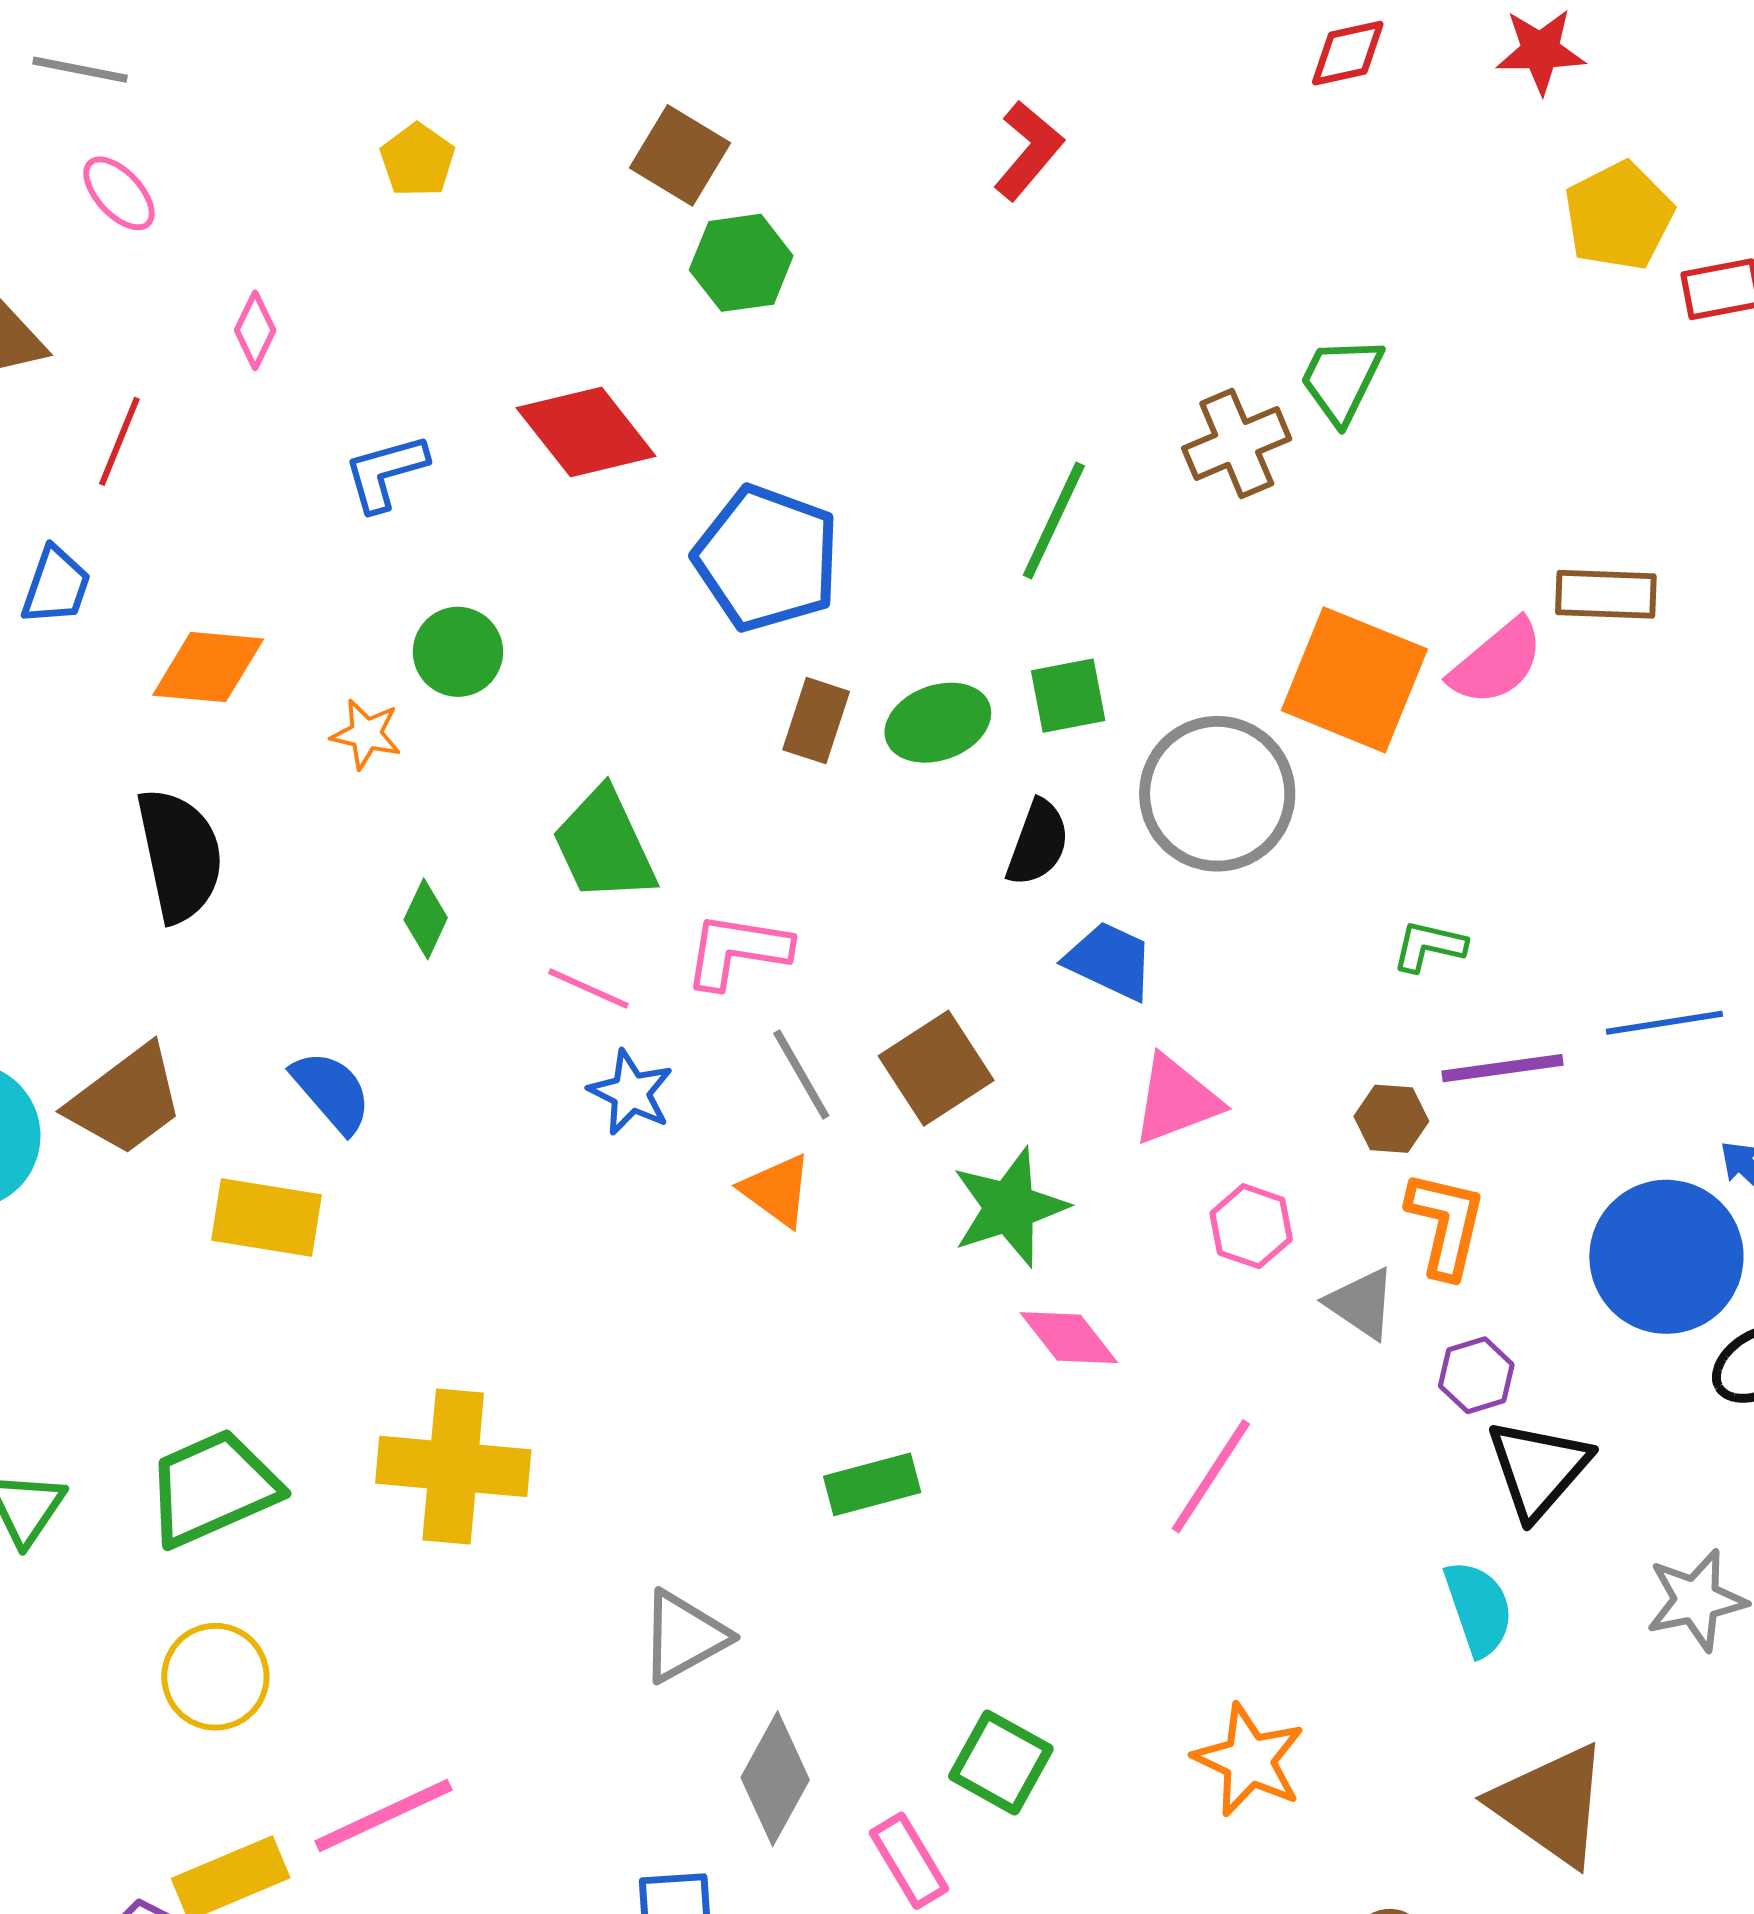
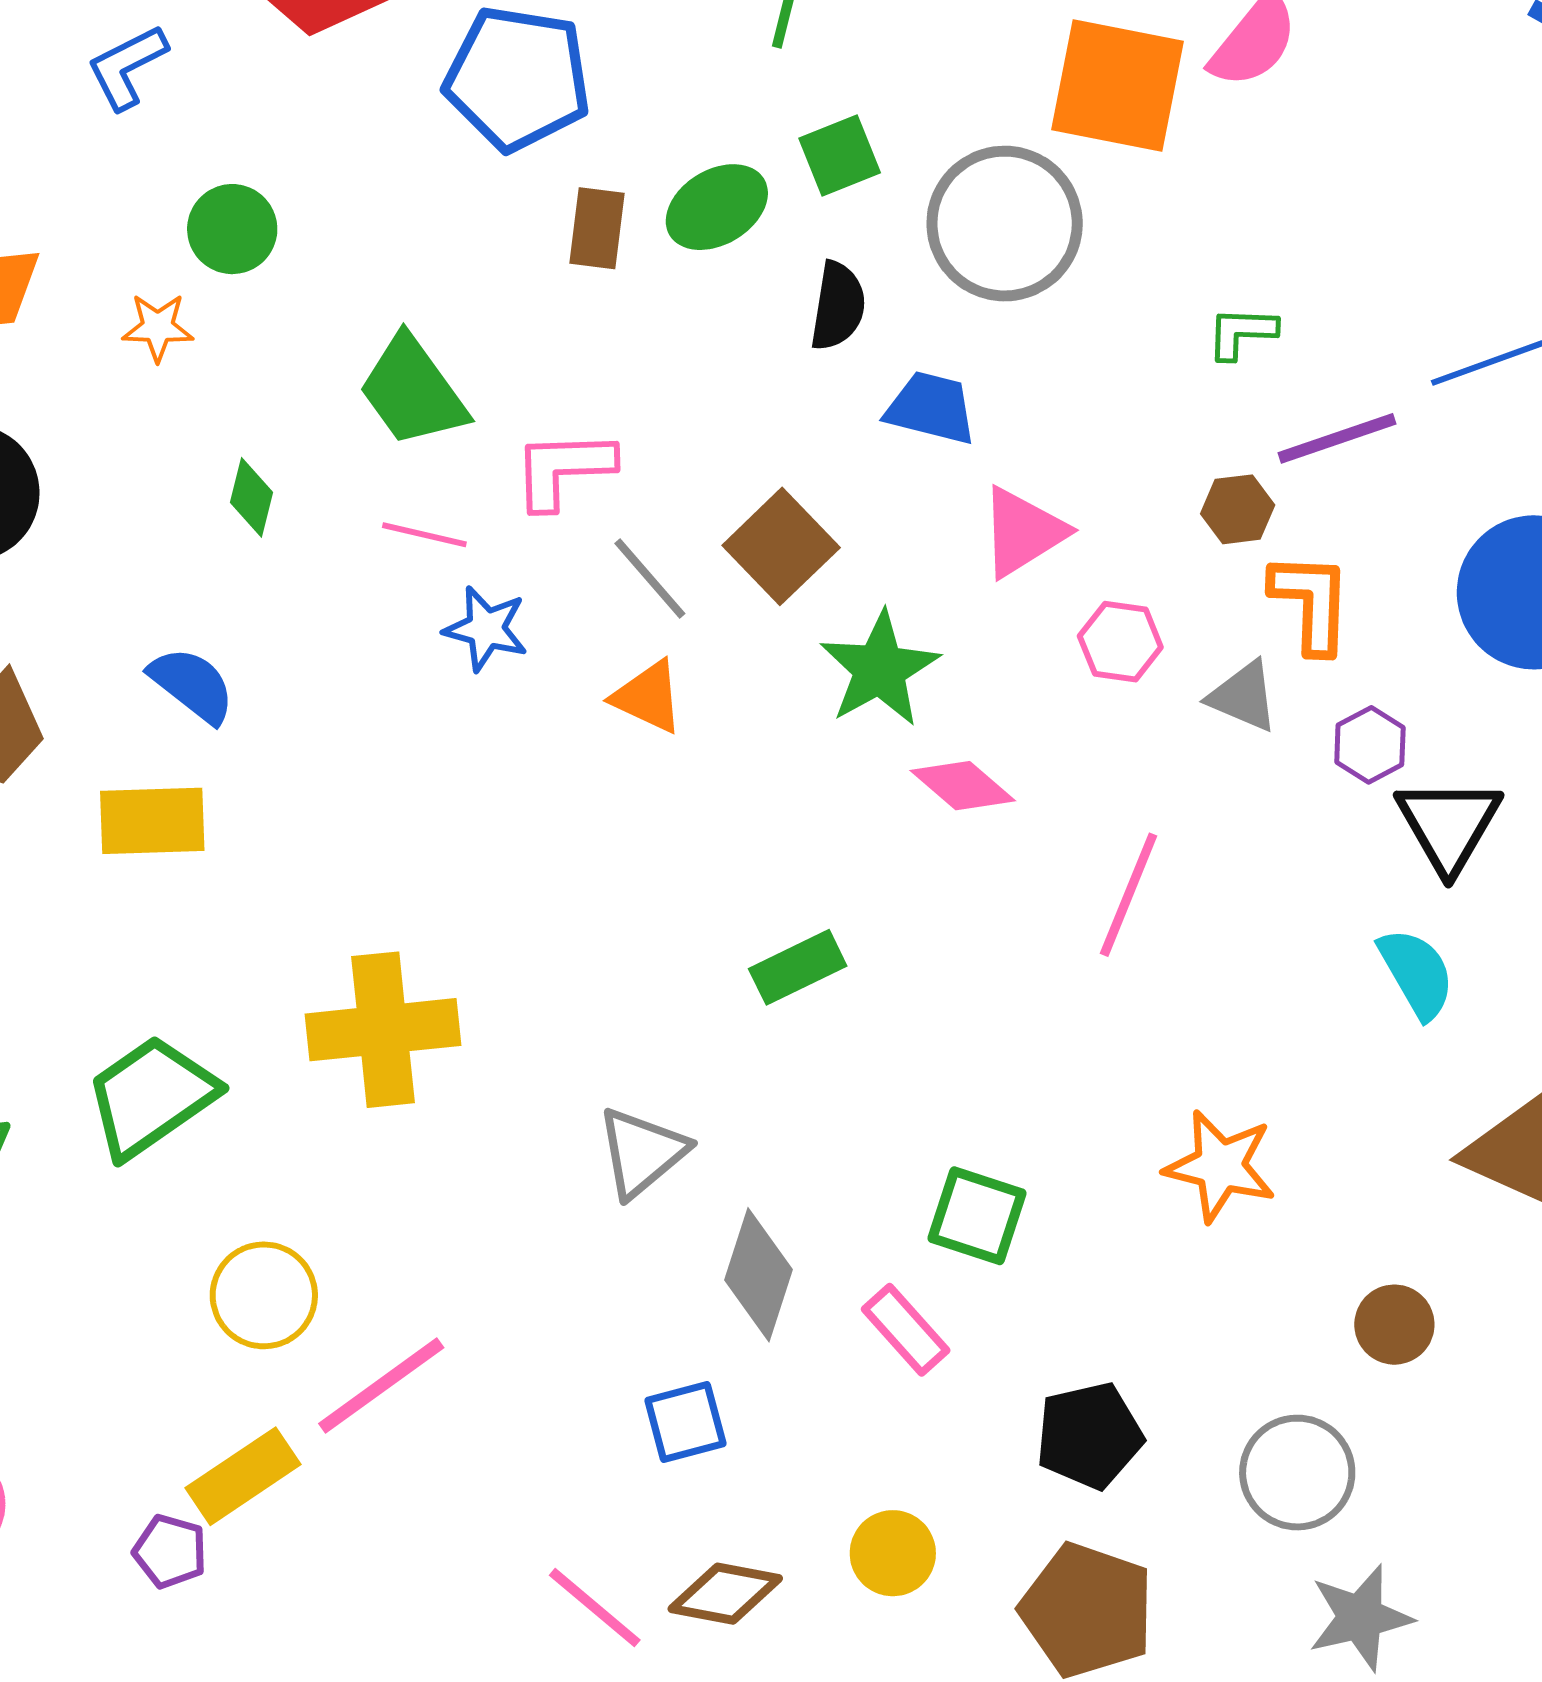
yellow circle: (215, 1677) -> (264, 1295), moved

